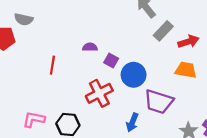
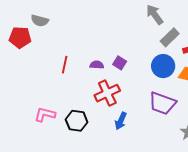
purple semicircle: (90, 47) -> (97, 65), moved
blue circle: (134, 75) -> (163, 66), moved
blue arrow: (132, 122) -> (121, 121), moved

